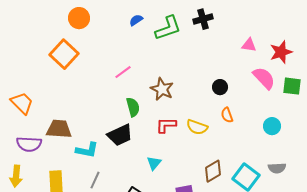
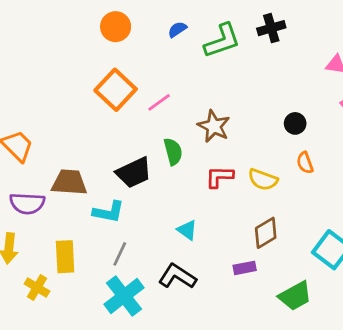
orange circle: (79, 18) -> (116, 27), moved
orange square: (64, 54) -> (116, 90), moved
black trapezoid: (120, 135) -> (134, 173), moved
cyan triangle: (154, 163) -> (187, 230), moved, turned -35
brown diamond: (213, 171) -> (266, 233), moved

